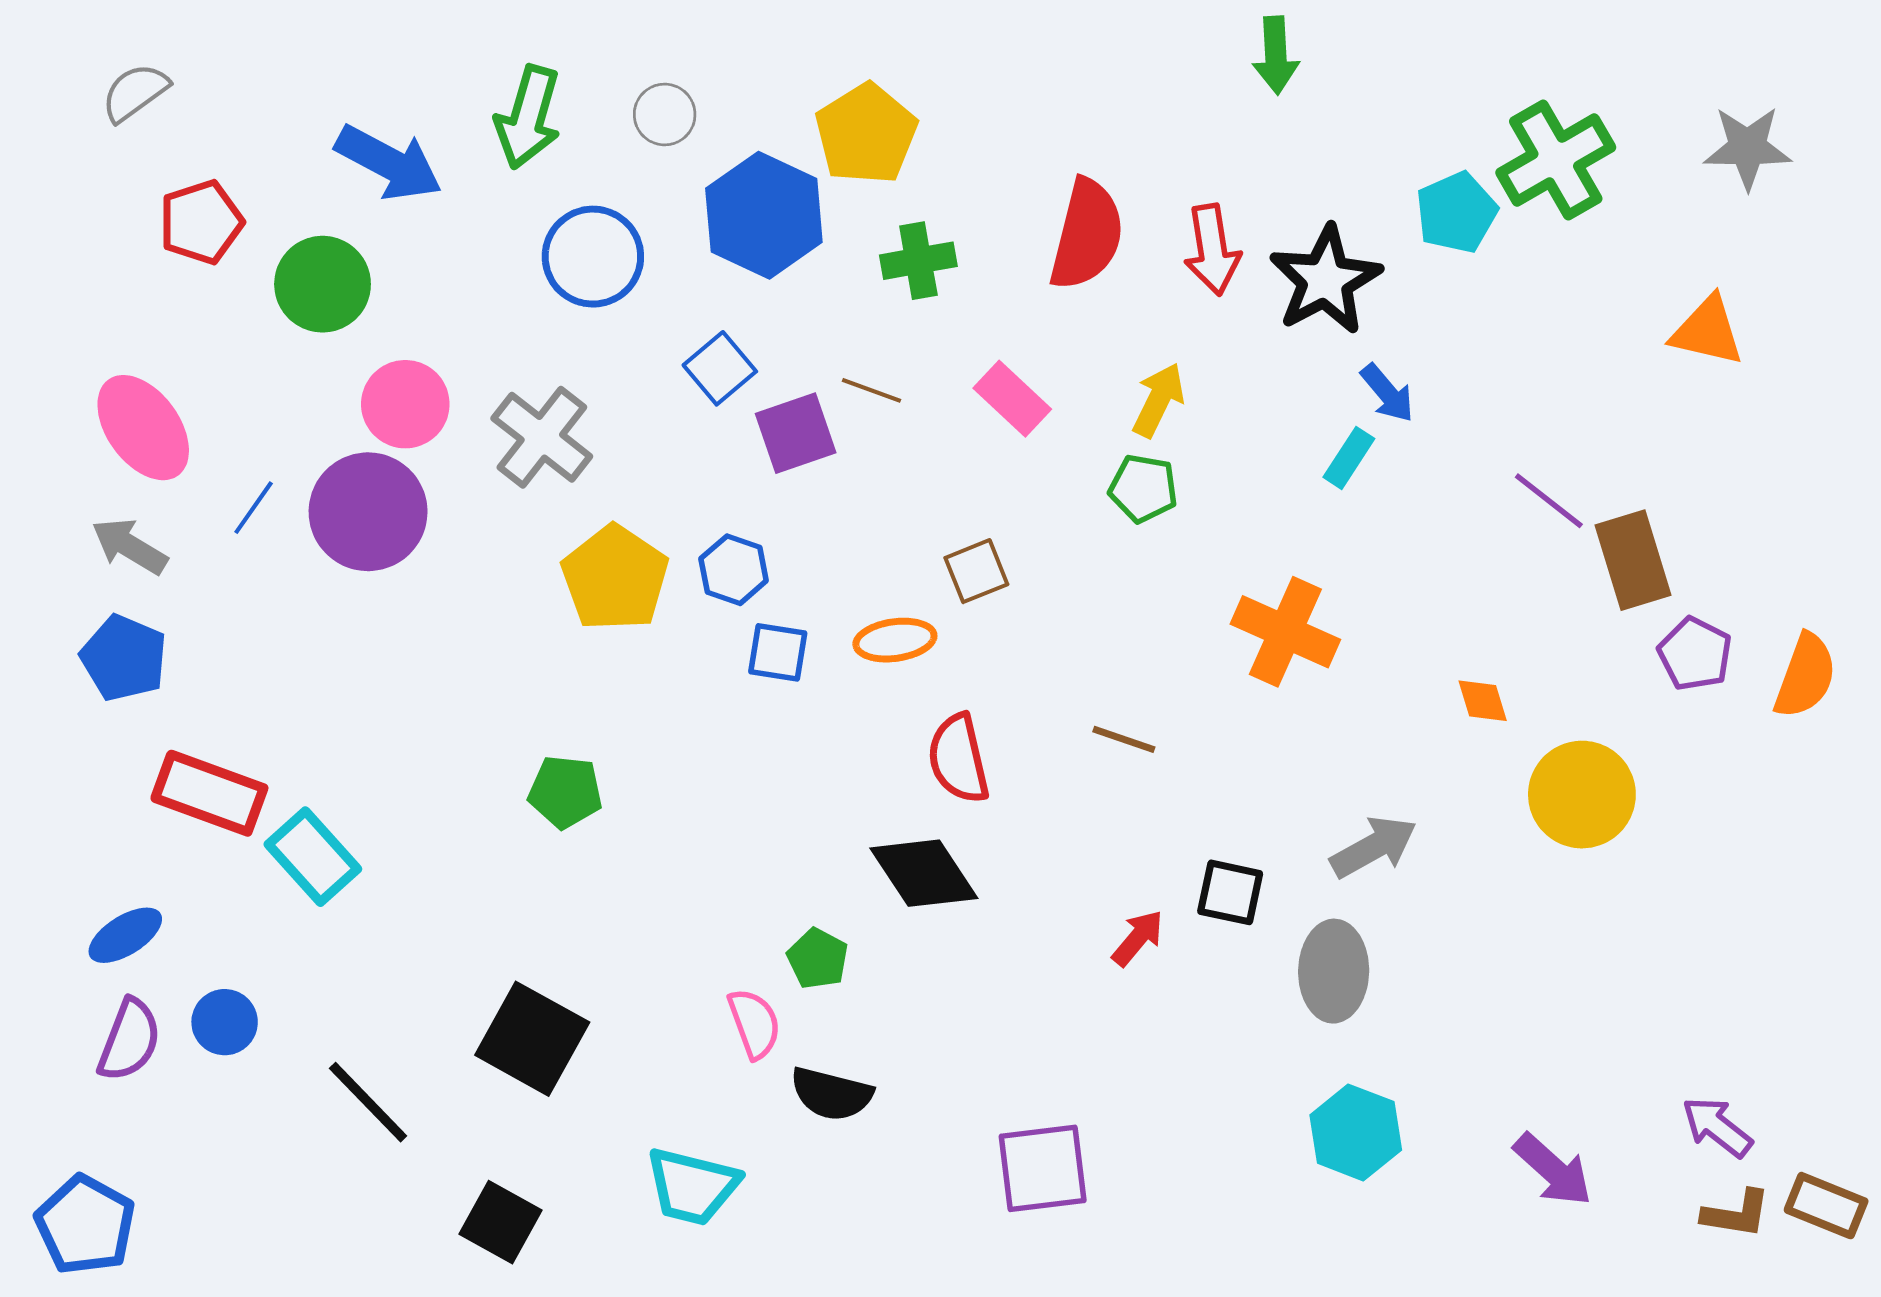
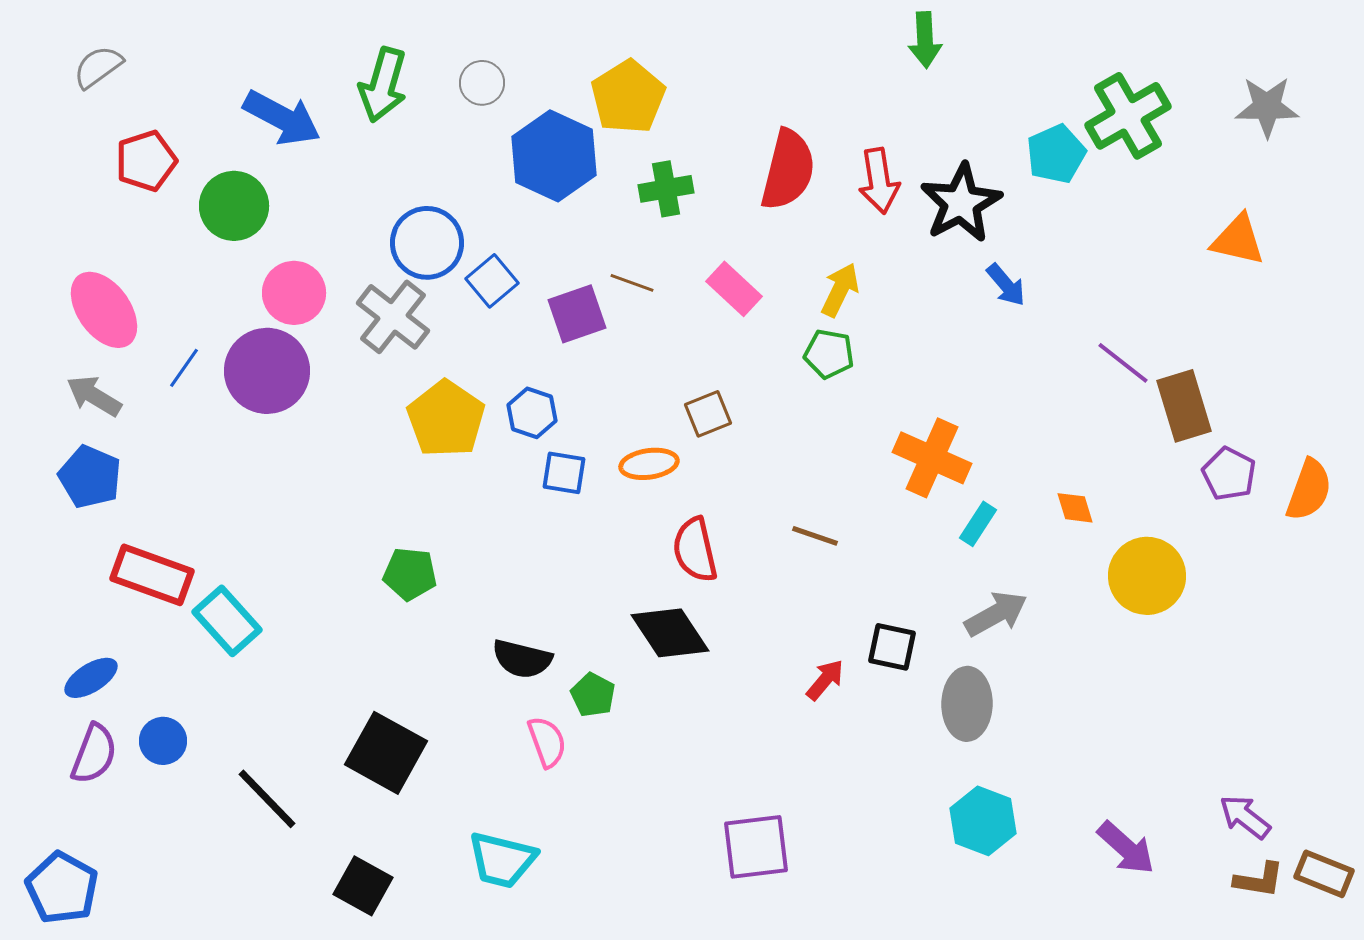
blue circle: (593, 257) -> (427, 243), moved
blue square: (720, 368) -> (492, 281), moved
cyan rectangle: (1349, 458) -> (978, 524), moved
black semicircle: (832, 1094) -> (522, 659), moved

